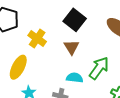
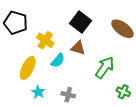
brown triangle: (71, 47) -> (78, 48), turned -42
cyan semicircle: (75, 78) -> (58, 61), moved, turned 126

